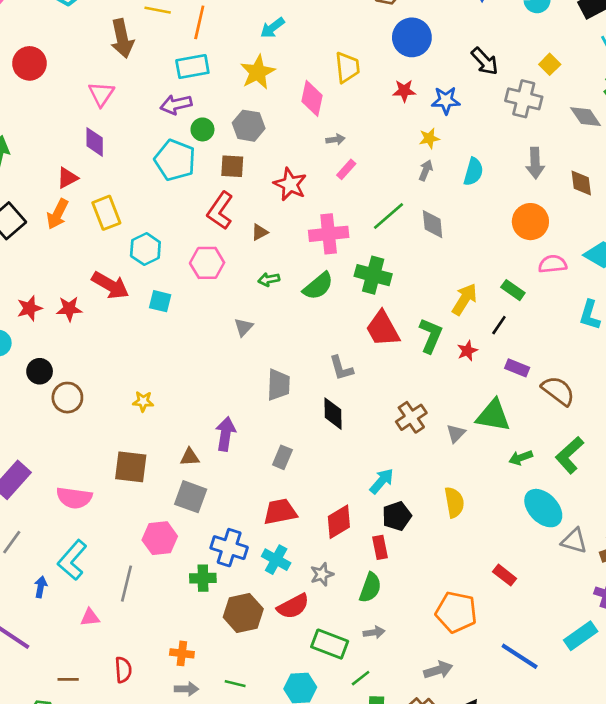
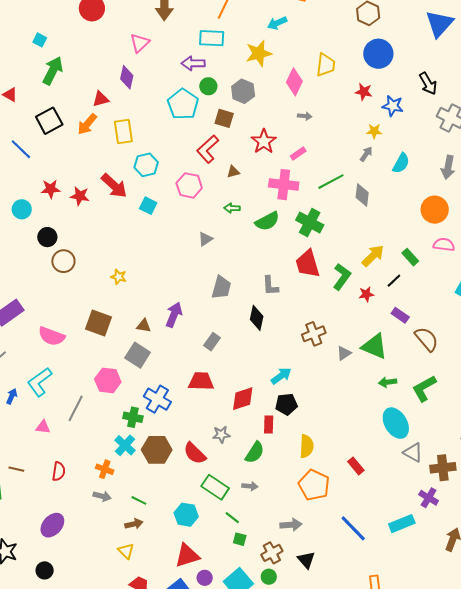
pink rectangle: (346, 169) -> (298, 154), moved
yellow semicircle: (454, 502) -> (307, 446), moved
cyan cross: (276, 560) -> (125, 445), moved
red semicircle: (293, 606) -> (195, 453), turned 60
green line: (361, 678) -> (232, 518), turned 63

